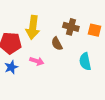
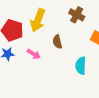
brown cross: (71, 27) -> (77, 15), moved

